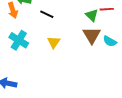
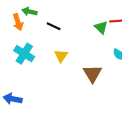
brown triangle: (92, 35) -> (93, 74), moved

